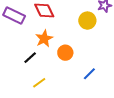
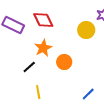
blue line: (89, 74) -> (88, 94), moved
yellow line: (39, 83) -> (38, 92), turned -64

